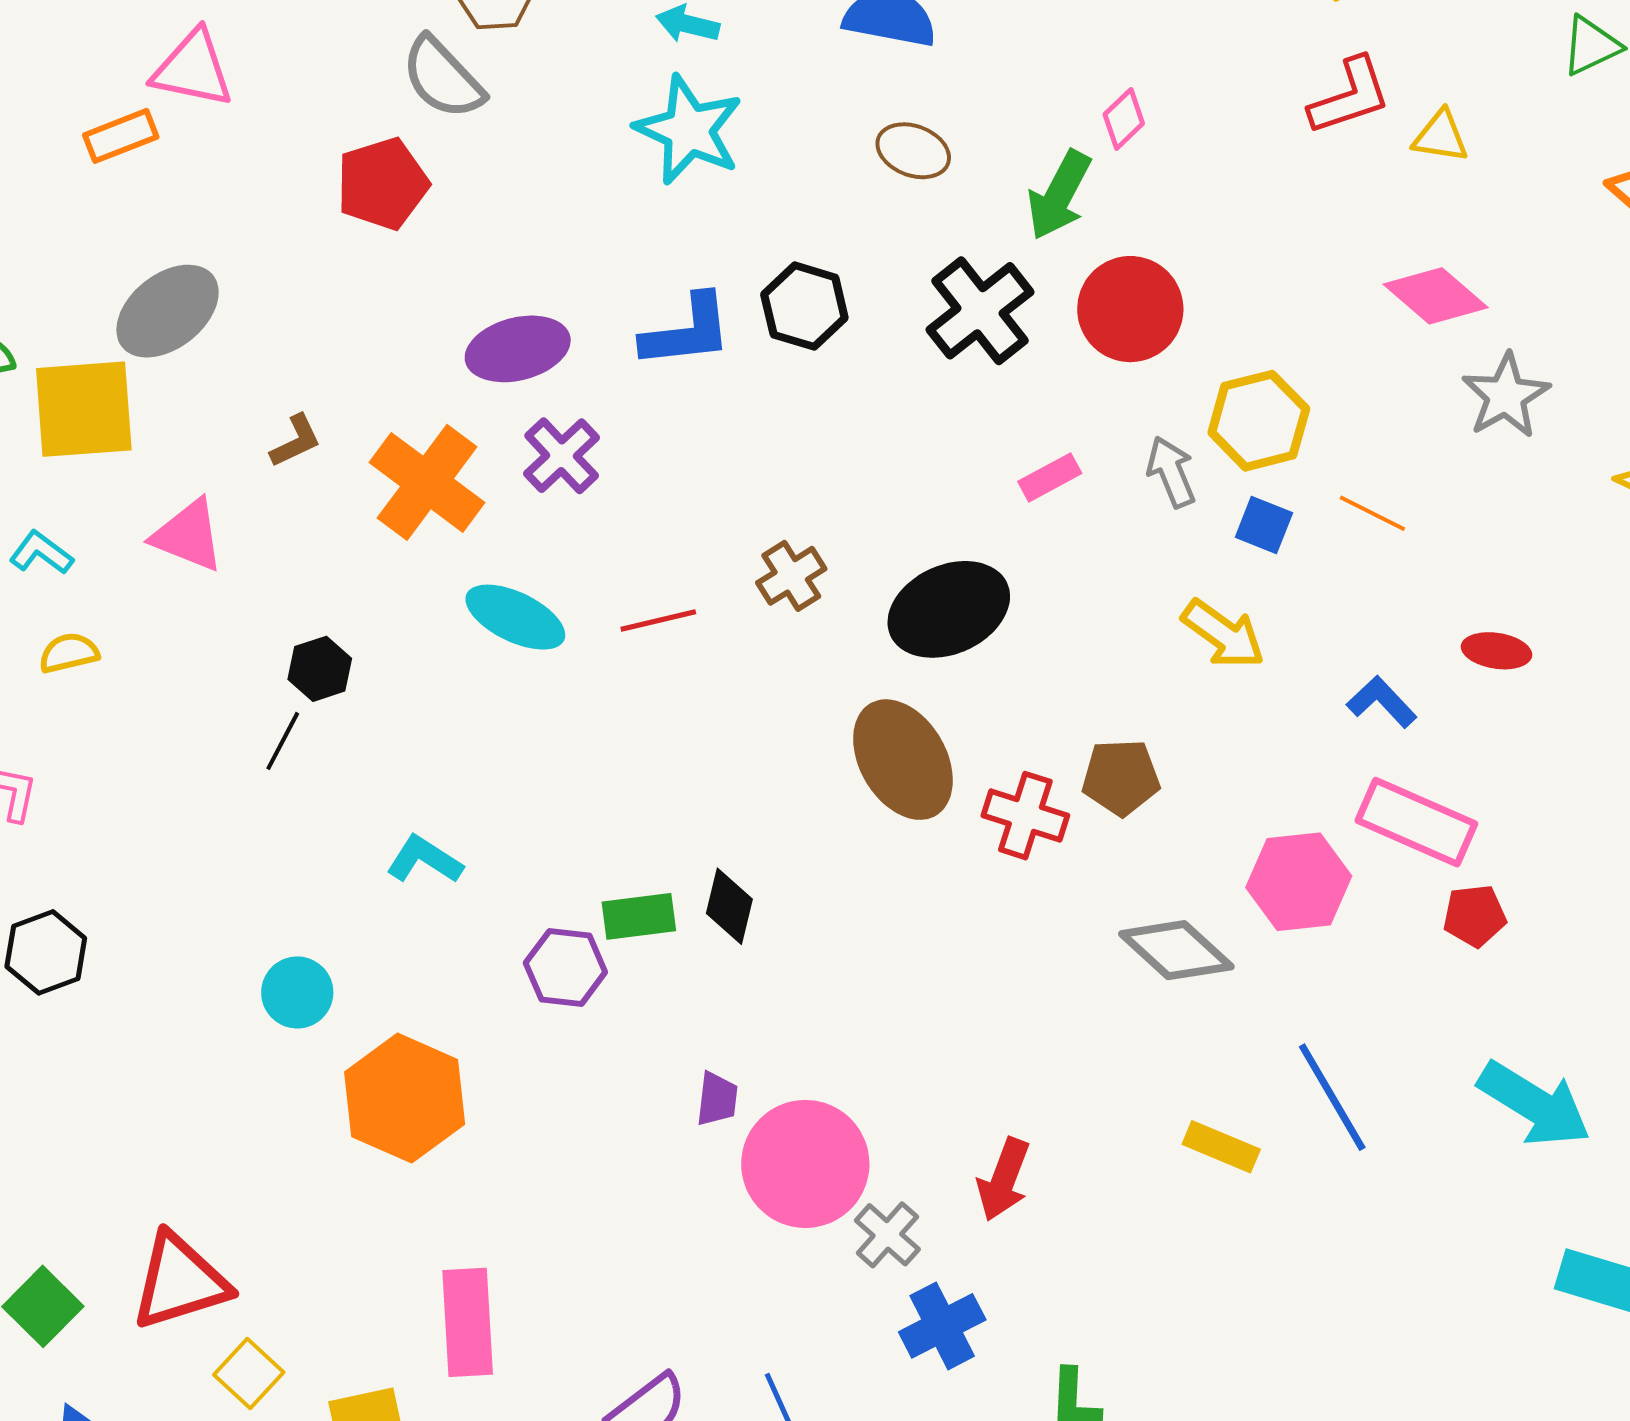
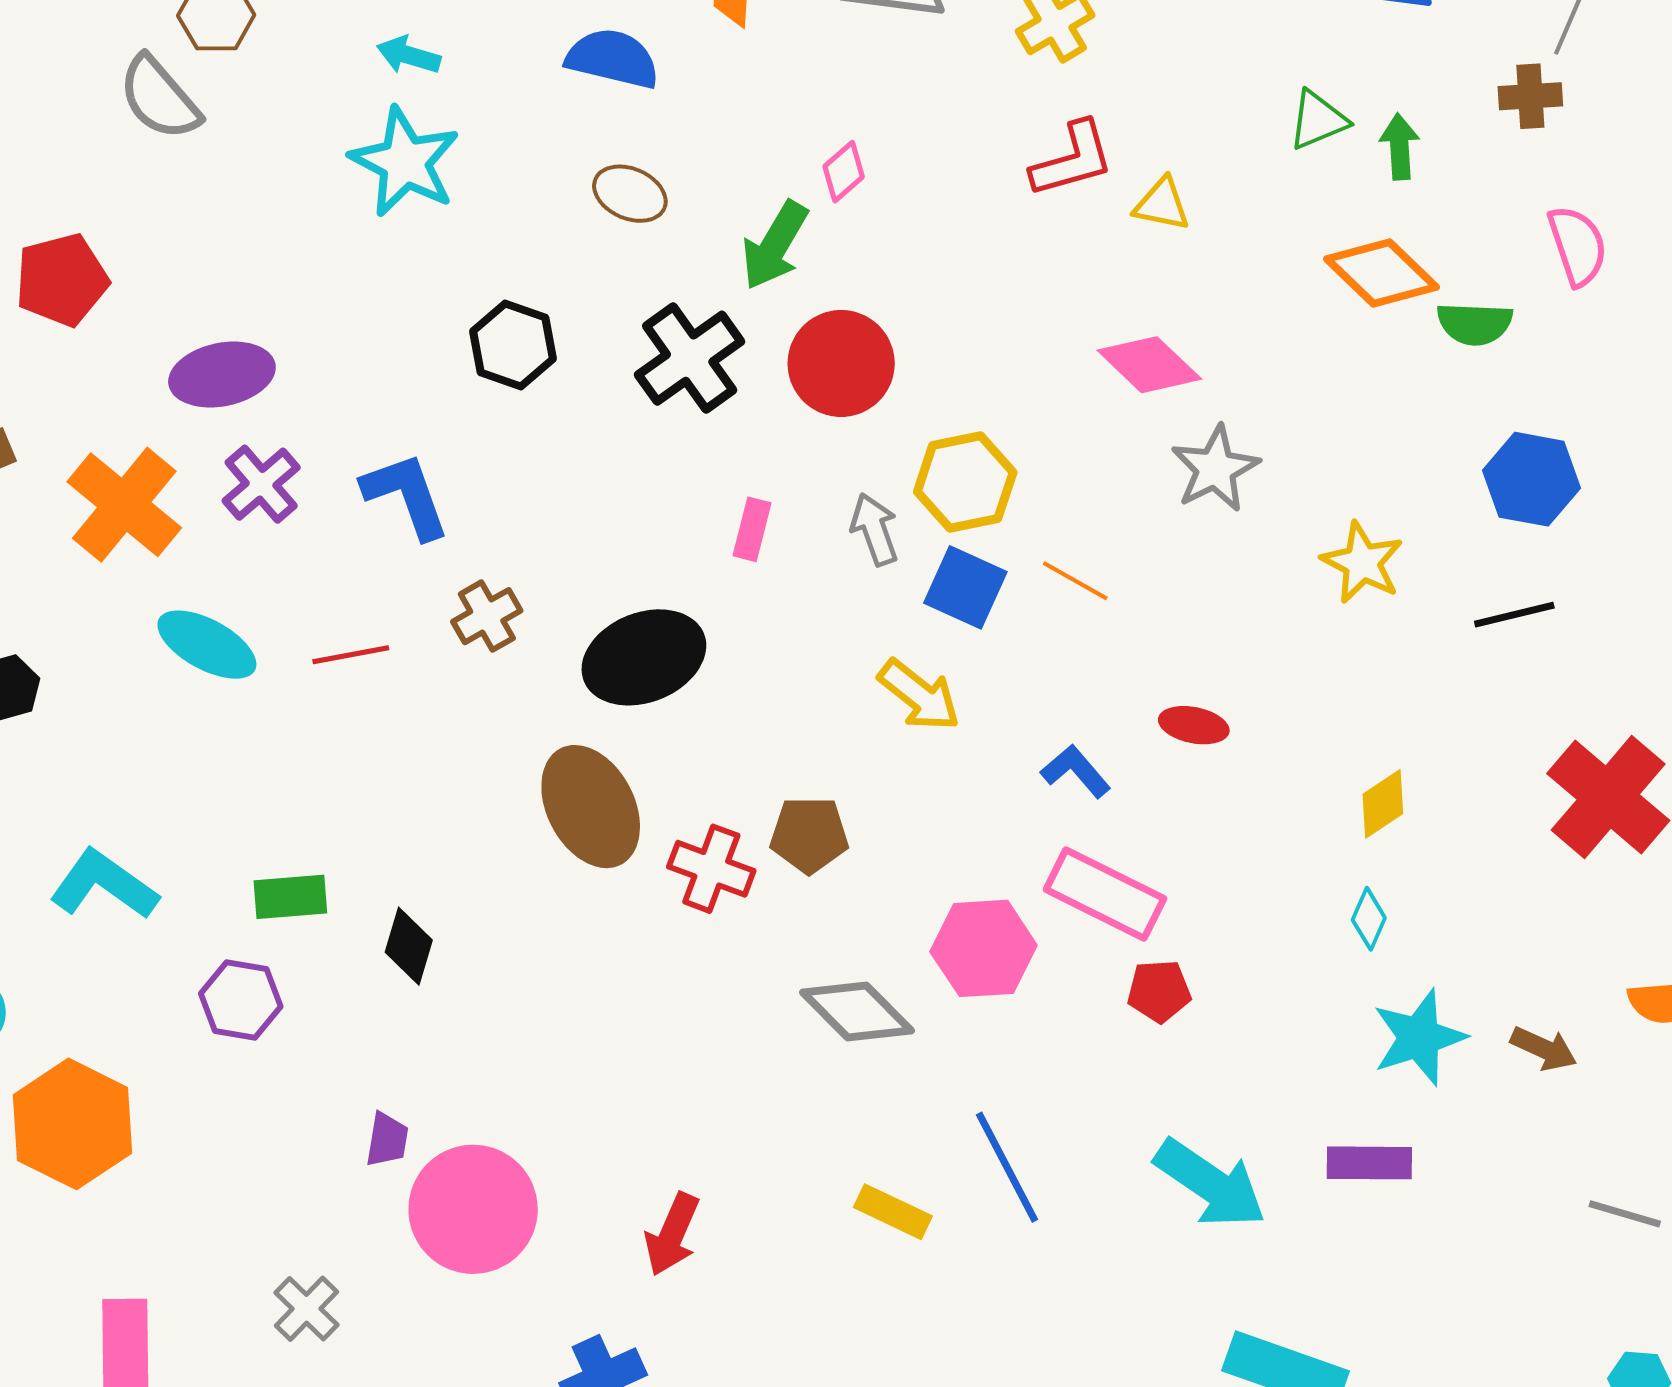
red pentagon: (382, 184) -> (62, 280), moved
blue L-shape: (687, 331) -> (406, 495), moved, turned -106
pink rectangle: (1050, 477) -> (752, 529), turned -50
blue square: (1264, 525) -> (965, 587), size x1.4
cyan L-shape: (424, 860) -> (104, 885), size x1.4
green rectangle: (639, 916) -> (290, 897), moved
gray cross: (887, 1235) -> (306, 1309), moved

